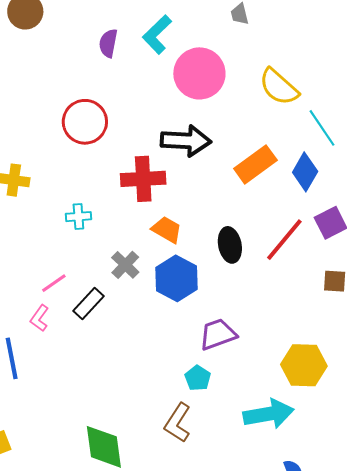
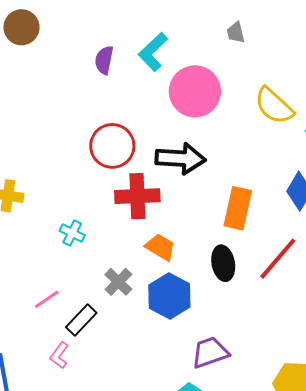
red circle: (85, 122) -> (112, 146), moved
orange rectangle: (255, 164) -> (238, 208), moved, turned -42
cyan cross: (78, 217) -> (72, 233), turned 30
pink L-shape: (39, 318) -> (59, 355), moved

